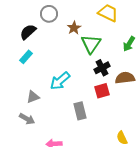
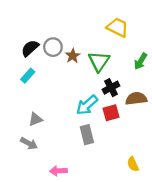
gray circle: (49, 14) -> (53, 47), moved
brown star: (74, 28) -> (73, 56), moved
cyan arrow: (60, 81) -> (87, 105), moved

